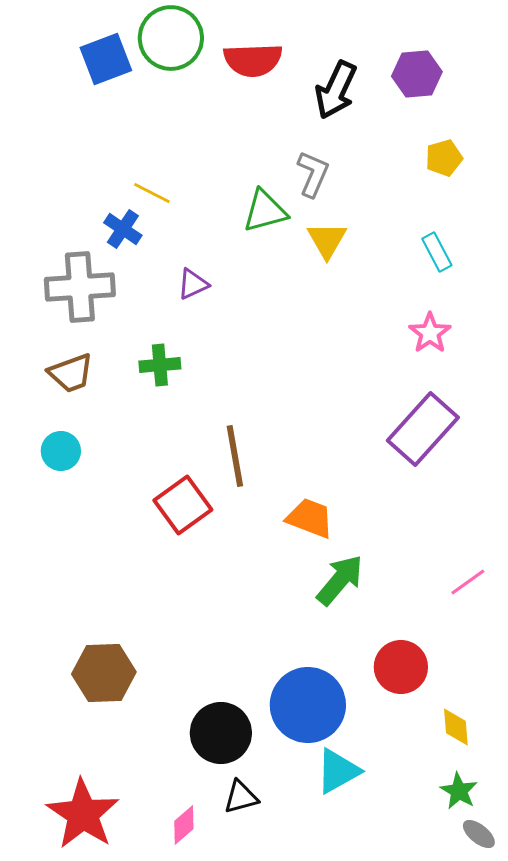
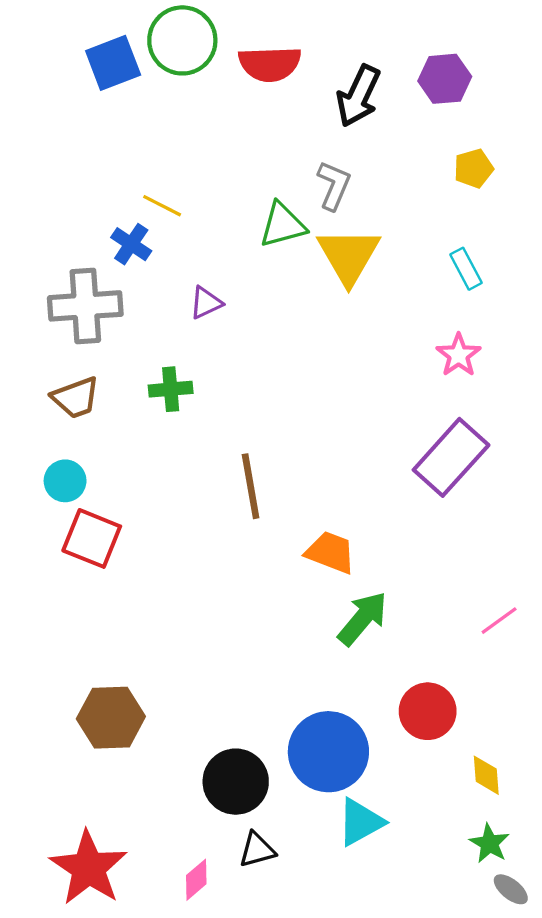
yellow triangle: (327, 240) -> (349, 256), size x1.5
red square: (183, 505) -> (92, 538), moved, turned -32

